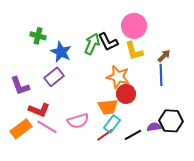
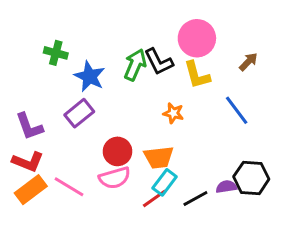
brown arrow: (164, 56) -> (248, 62), moved
blue line: (161, 75) -> (237, 110), turned -35
orange star: (118, 77) -> (173, 113), size x0.6
red circle: (126, 94) -> (118, 151), moved
red L-shape: (39, 110) -> (28, 162), moved

